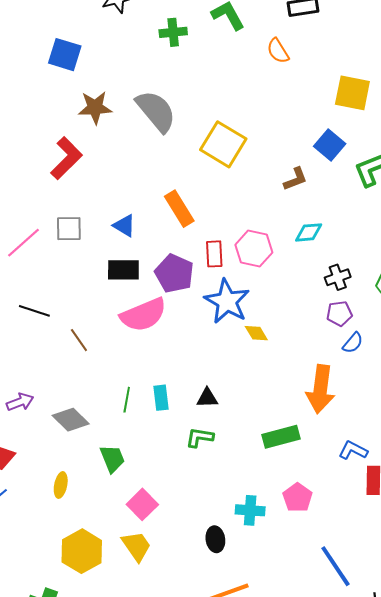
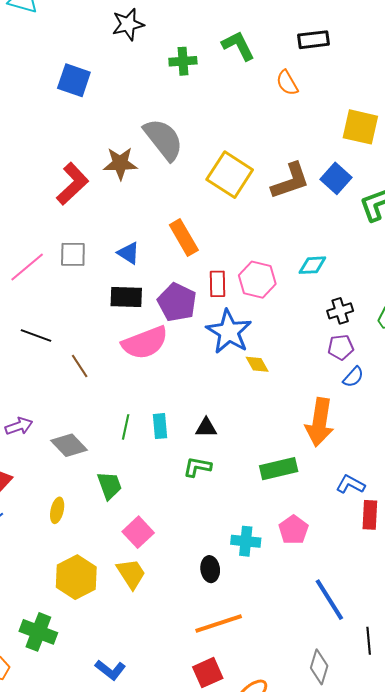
brown star: (95, 108) -> (120, 163), moved
brown L-shape: (295, 179) -> (290, 181), moved, size x1.6

